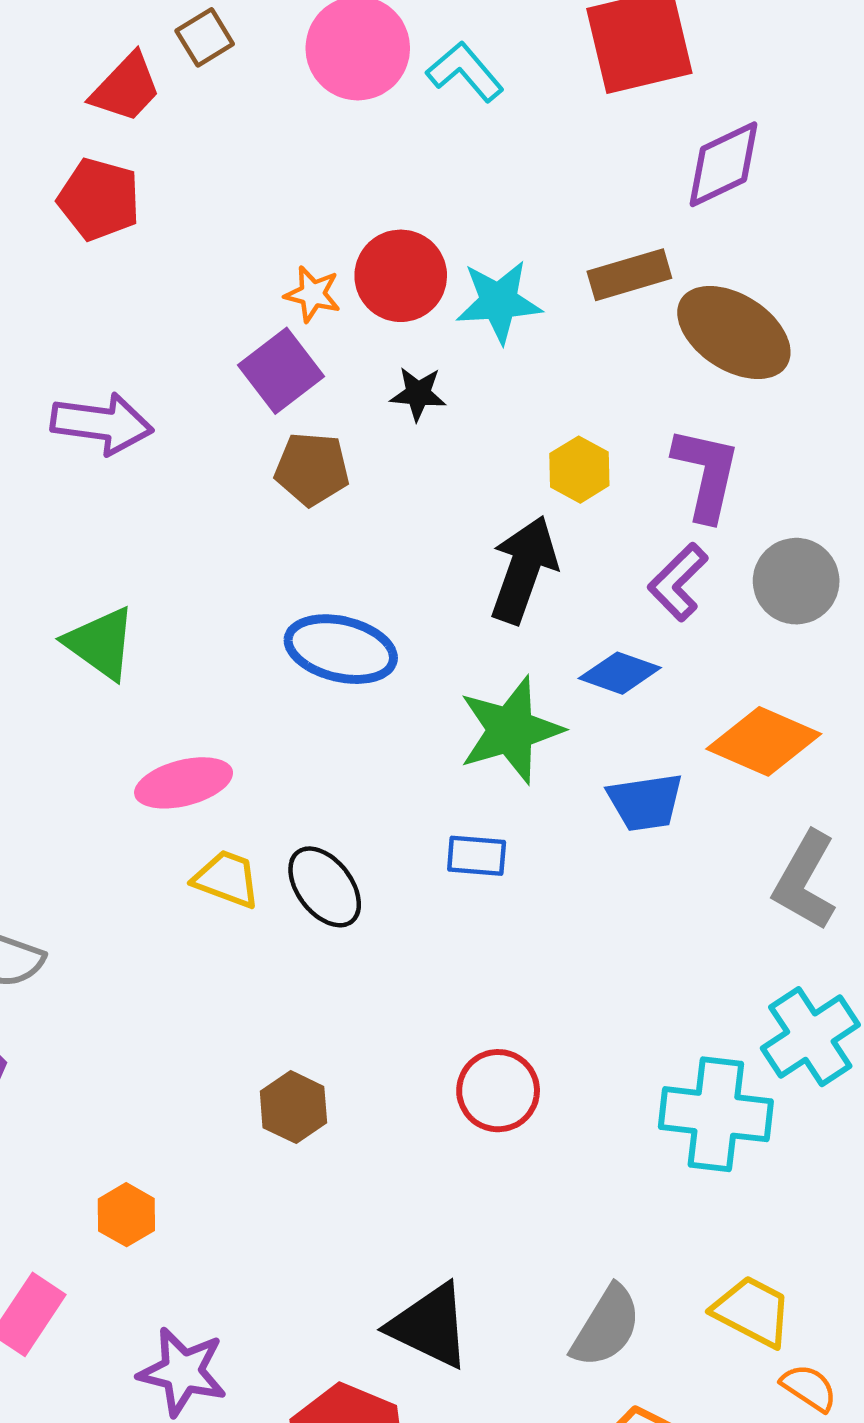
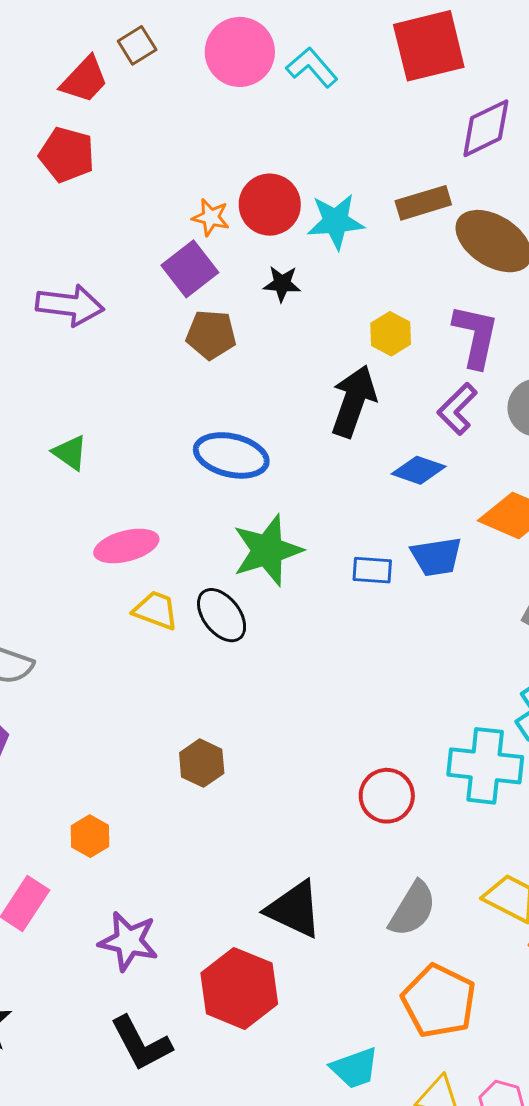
green triangle: (101, 643) -> (70, 453), size x0.7
green star: (511, 730) -> (267, 550), moved
blue rectangle: (477, 856) -> (372, 570), moved
red circle: (498, 1091) -> (387, 796), moved

